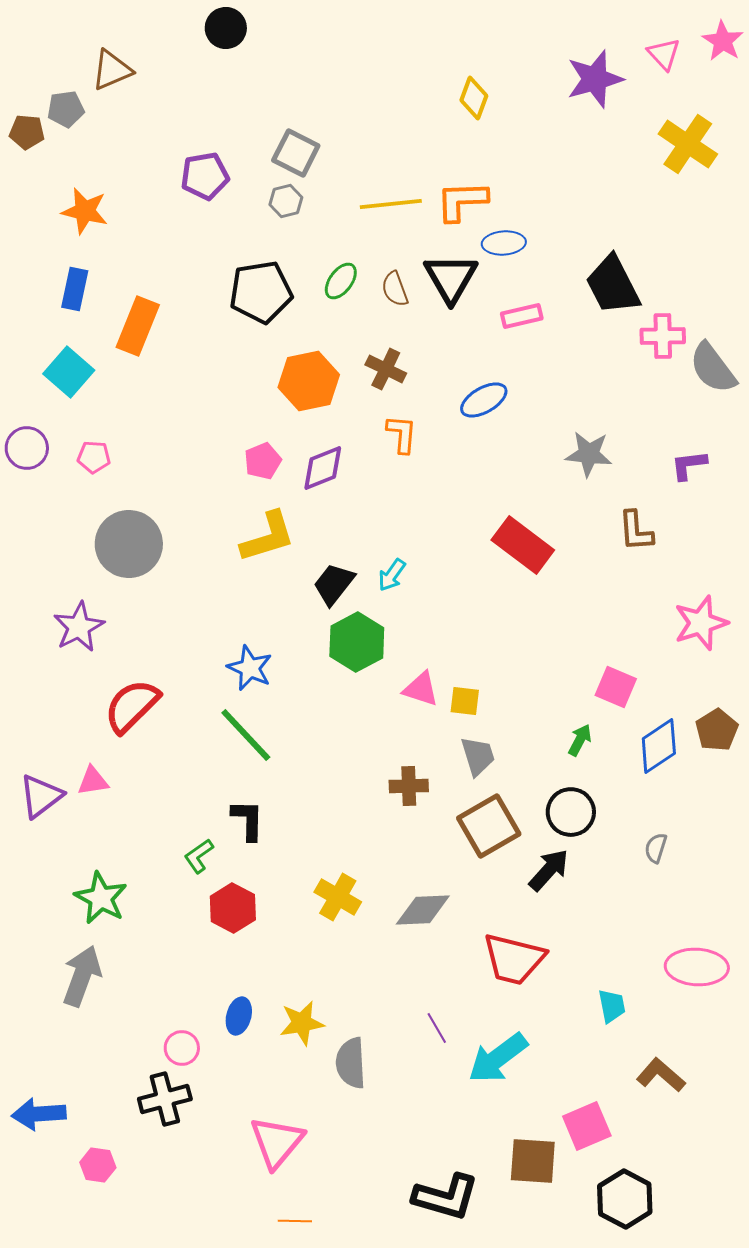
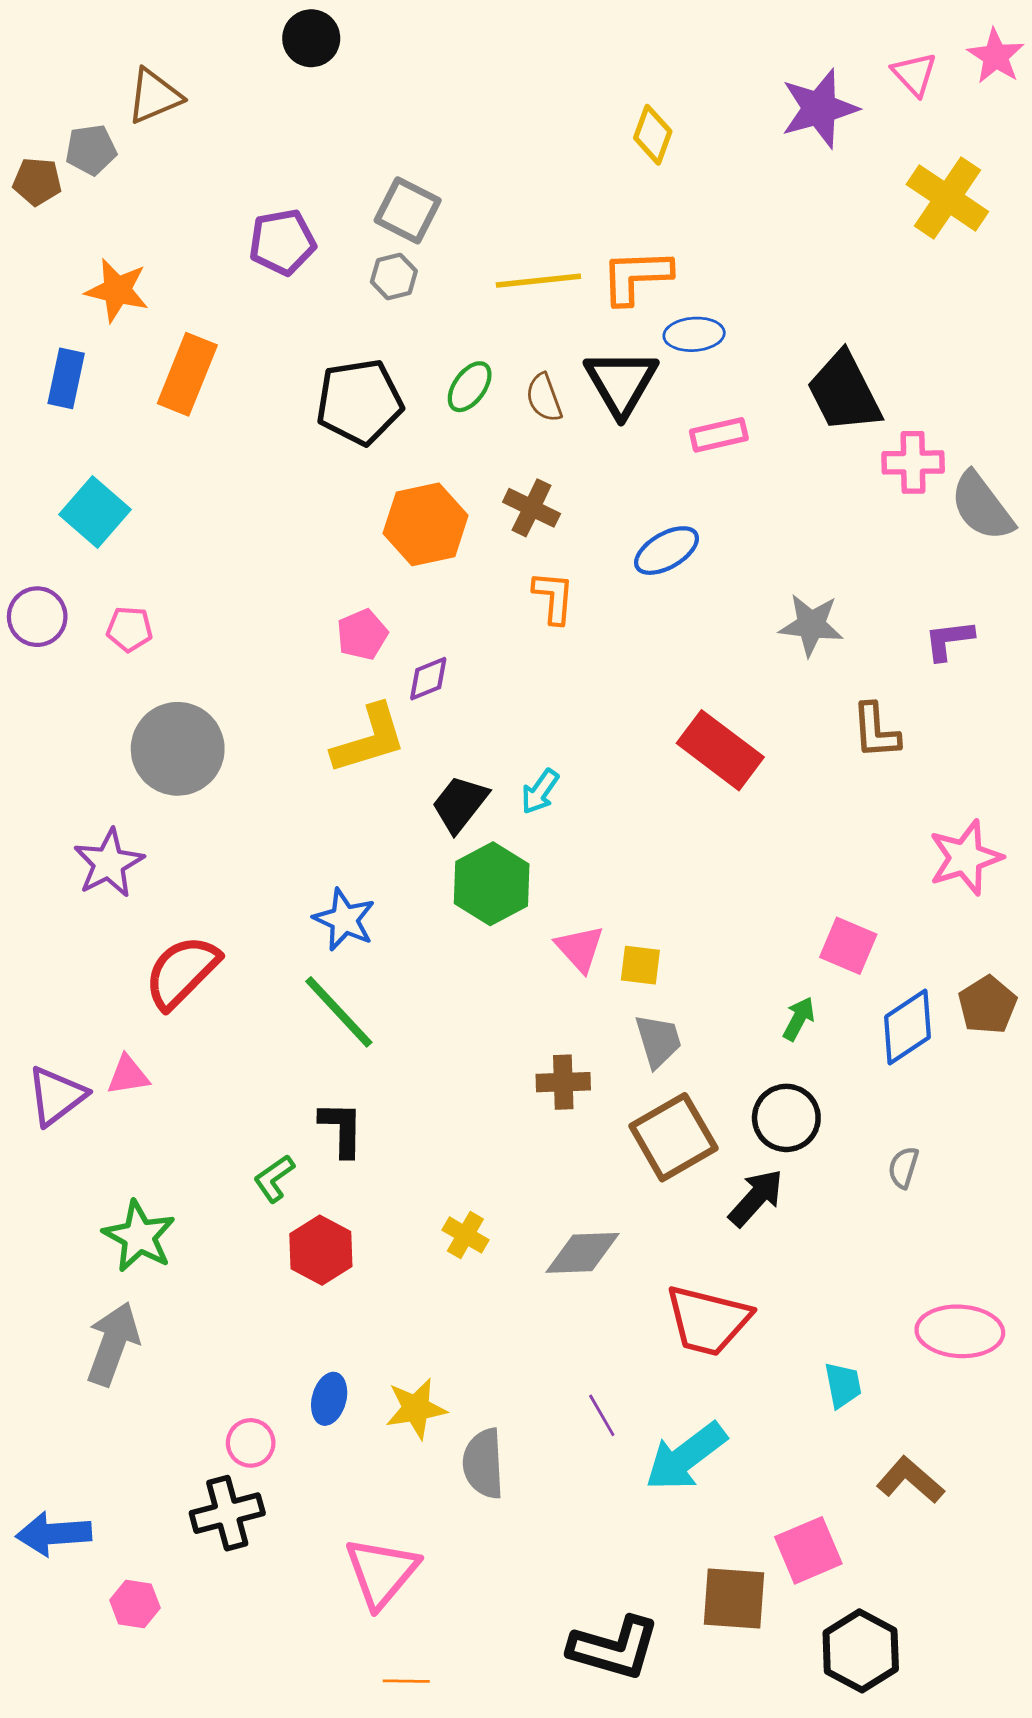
blue rectangle: (75, 289) -> (66, 378), moved
orange rectangle: (138, 326) -> (187, 374), moved
purple diamond: (323, 468) -> (428, 679), moved, size x0.7
pink triangle: (421, 689) -> (580, 949), turned 30
yellow cross: (338, 897) -> (465, 1235), size x0.7

